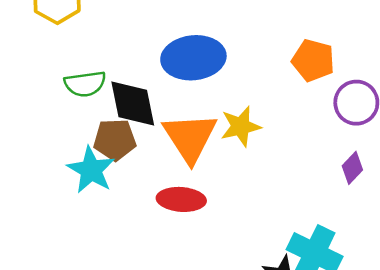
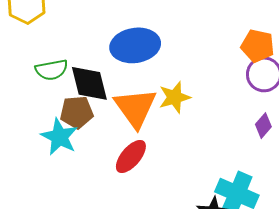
orange pentagon: (313, 60) -> (258, 46), moved
red ellipse: (181, 199) -> (131, 156), turned -51

